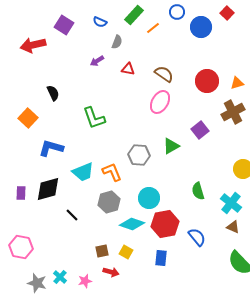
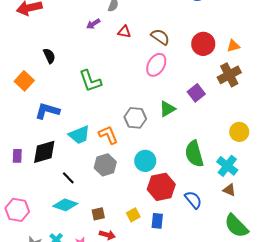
green semicircle: (198, 191) -> (194, 154), size x1.5
cyan diamond: (132, 224) -> (65, 205), moved
yellow square: (126, 252) -> (133, 215), moved, turned 32

